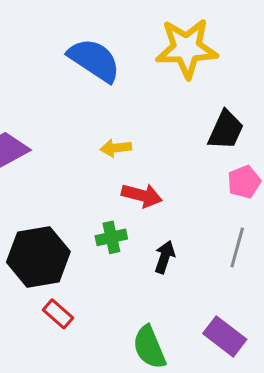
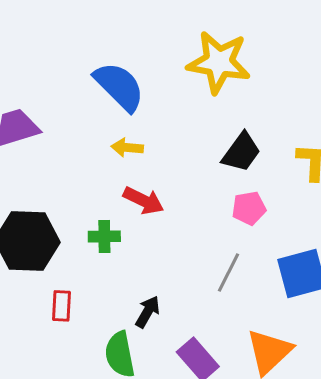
blue semicircle: (94, 60) -> (119, 86), moved
black arrow: (165, 257) -> (148, 312), moved
red rectangle: (58, 314) -> (61, 306), moved, turned 40

